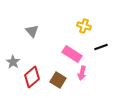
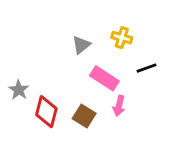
gray triangle: (32, 31) -> (81, 45), moved, turned 32
red diamond: (32, 77) -> (46, 112), turned -35

